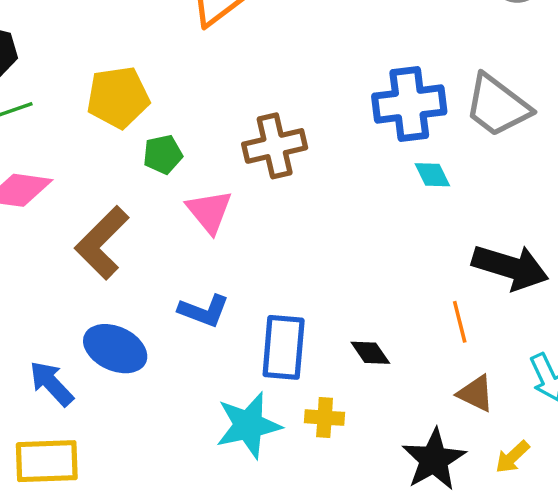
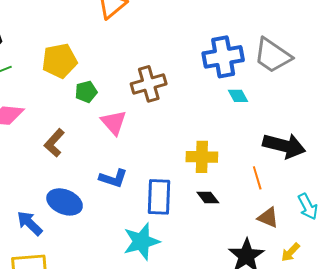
brown L-shape: (102, 243) -> (54, 143), size x0.7
yellow cross: (325, 418) -> (202, 157), moved, size x1.4

